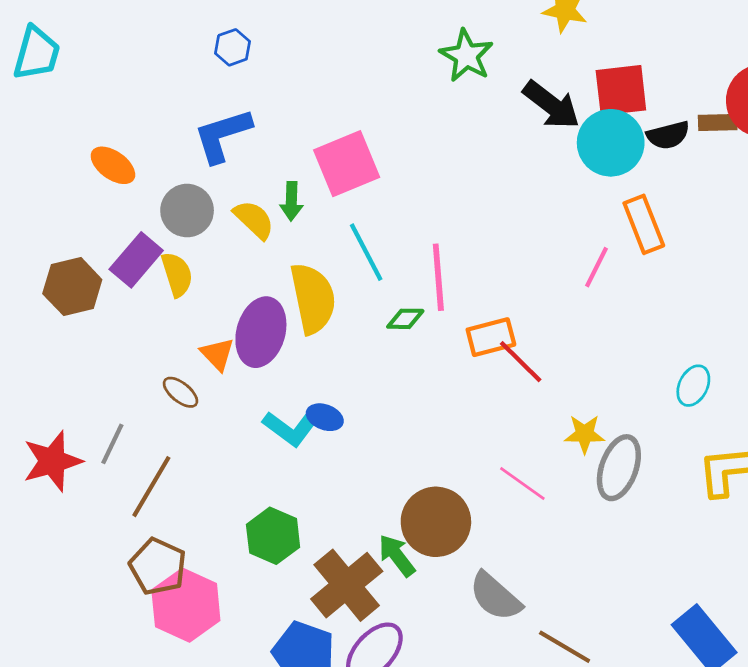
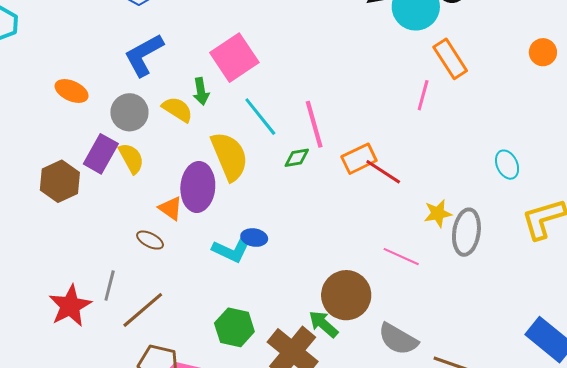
cyan ellipse: (693, 386) -> (507, 165), turned -40
brown line: (151, 487) -> (143, 310), turned 30

